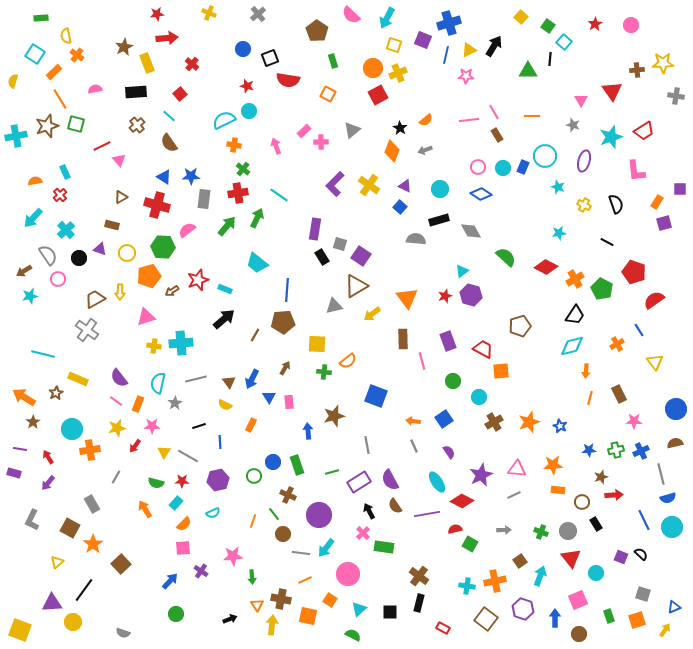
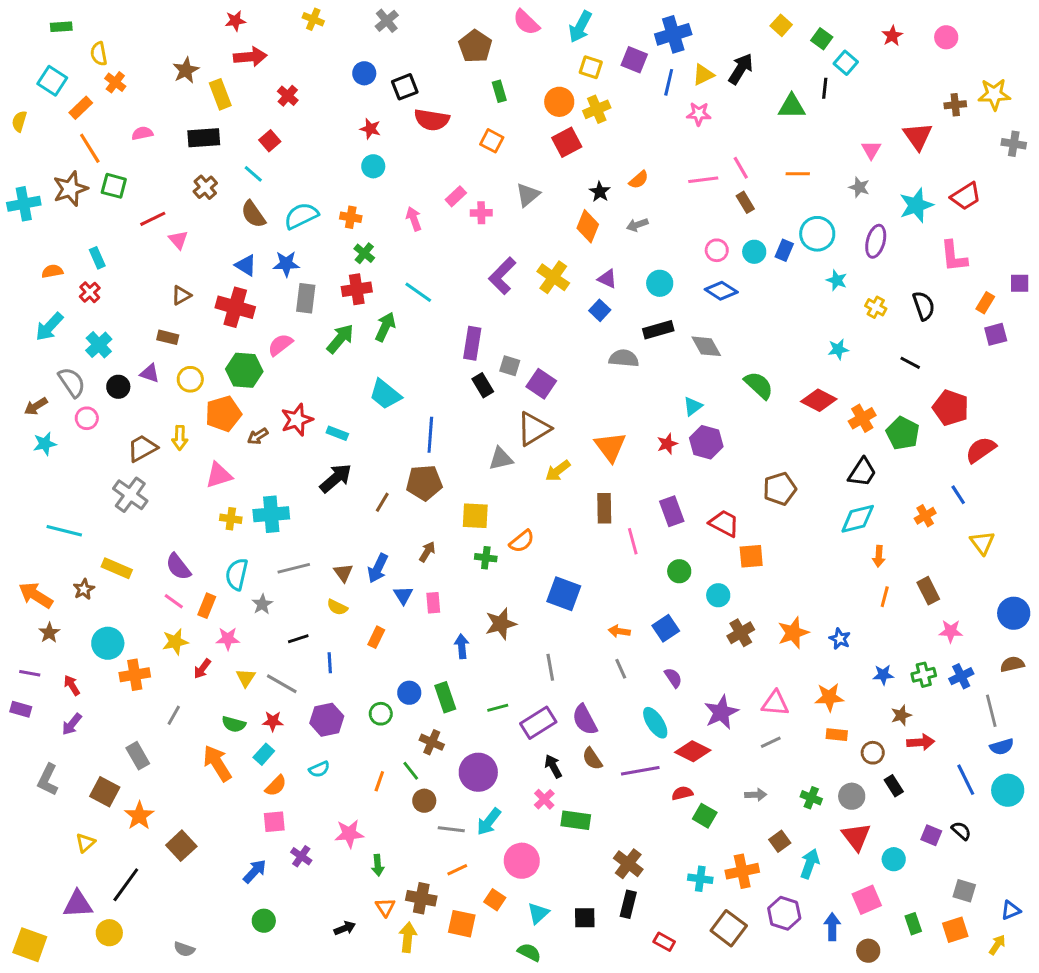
cyan semicircle: (224, 120) -> (301, 216), moved
orange arrow: (145, 509) -> (217, 763), size x1.4

